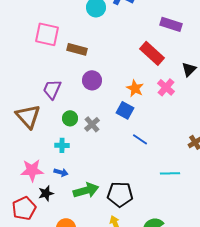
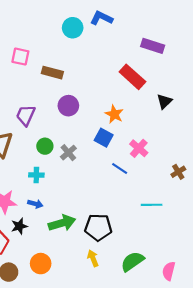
pink square: (47, 34) -> (20, 57), size x0.7
black triangle: (189, 69) -> (164, 101), moved
pink cross: (166, 87) -> (139, 148), moved

